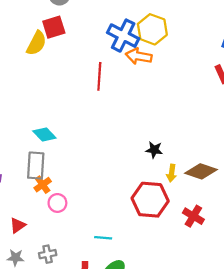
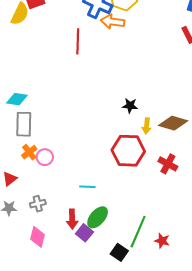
cyan diamond: (44, 134) -> (17, 99), moved, turned -35
orange cross: (43, 185) -> (29, 152), moved

